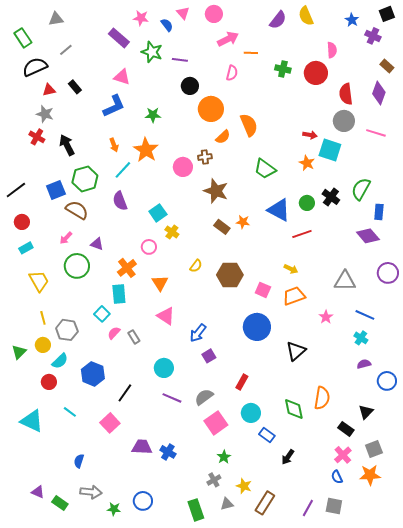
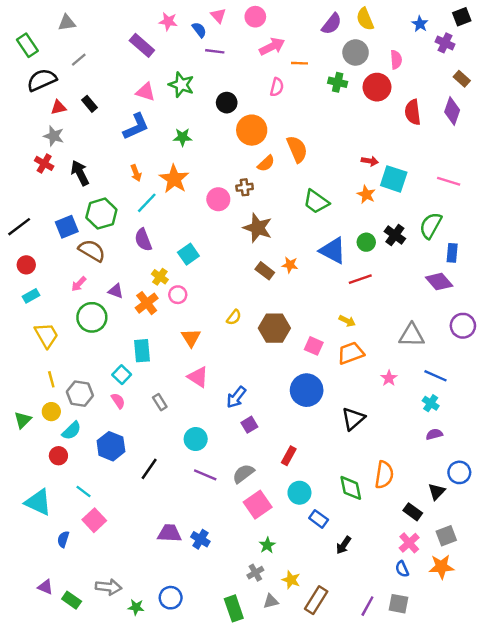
green star: (152, 52) -> (181, 85), moved
purple line: (180, 60) -> (215, 51), moved
gray circle: (344, 121) -> (356, 52), moved
pink line: (376, 133) -> (449, 181), moved
yellow cross: (172, 232) -> (160, 277), moved
orange cross: (127, 268) -> (147, 303), moved
pink semicircle: (114, 333) -> (118, 401), moved, turned 104
blue circle: (387, 381) -> (459, 472), moved
pink square: (110, 423) -> (94, 520), moved
blue semicircle: (79, 461) -> (63, 539), moved

